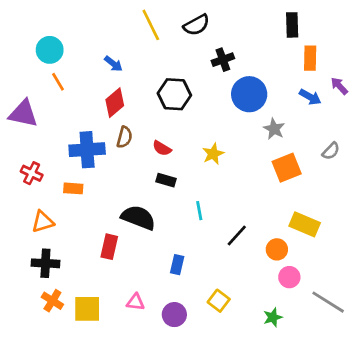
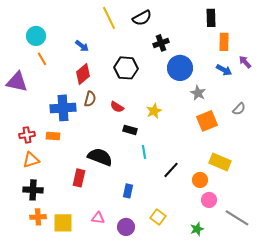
red cross: (32, 173) -> (27, 135), moved, turned -35
black rectangle: (166, 180) -> (130, 130), moved
orange cross: (52, 301) -> (38, 217), turned -35

